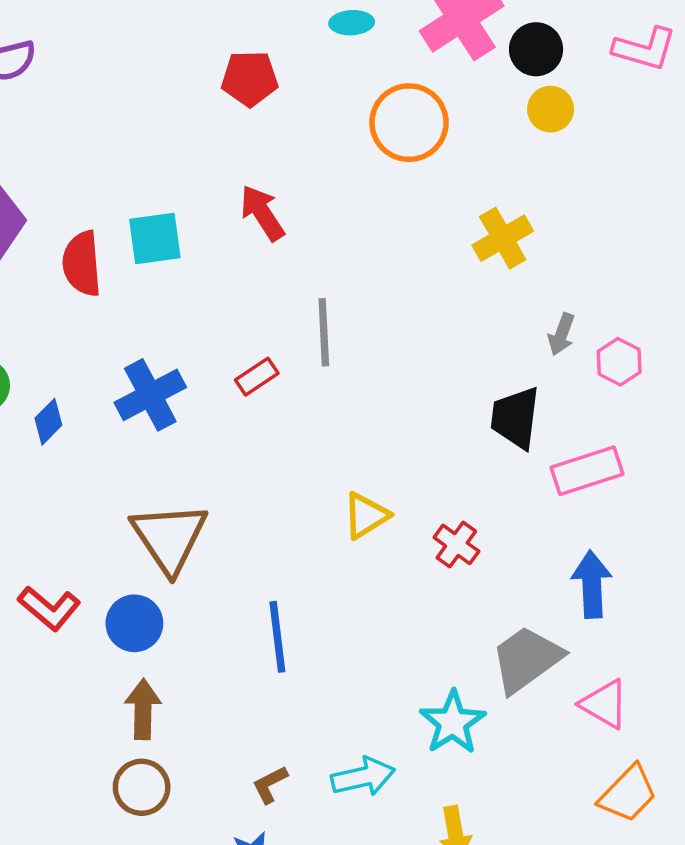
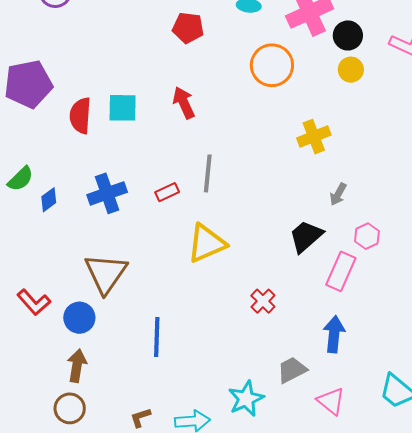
pink hexagon: (619, 362) -> (367, 236), moved
black trapezoid: (515, 418) -> (306, 236), turned 33
pink rectangle: (587, 471) -> (341, 271), turned -57
yellow triangle: (366, 516) -> (207, 243), moved, size x1.5
gray trapezoid: (526, 659) -> (292, 370), size x0.7

